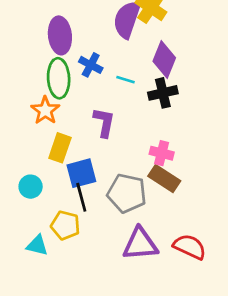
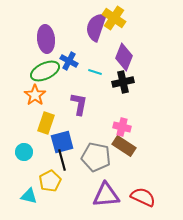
green ellipse: (59, 78) -> (45, 71), turned 68
yellow pentagon: (65, 225) -> (50, 181), turned 30

